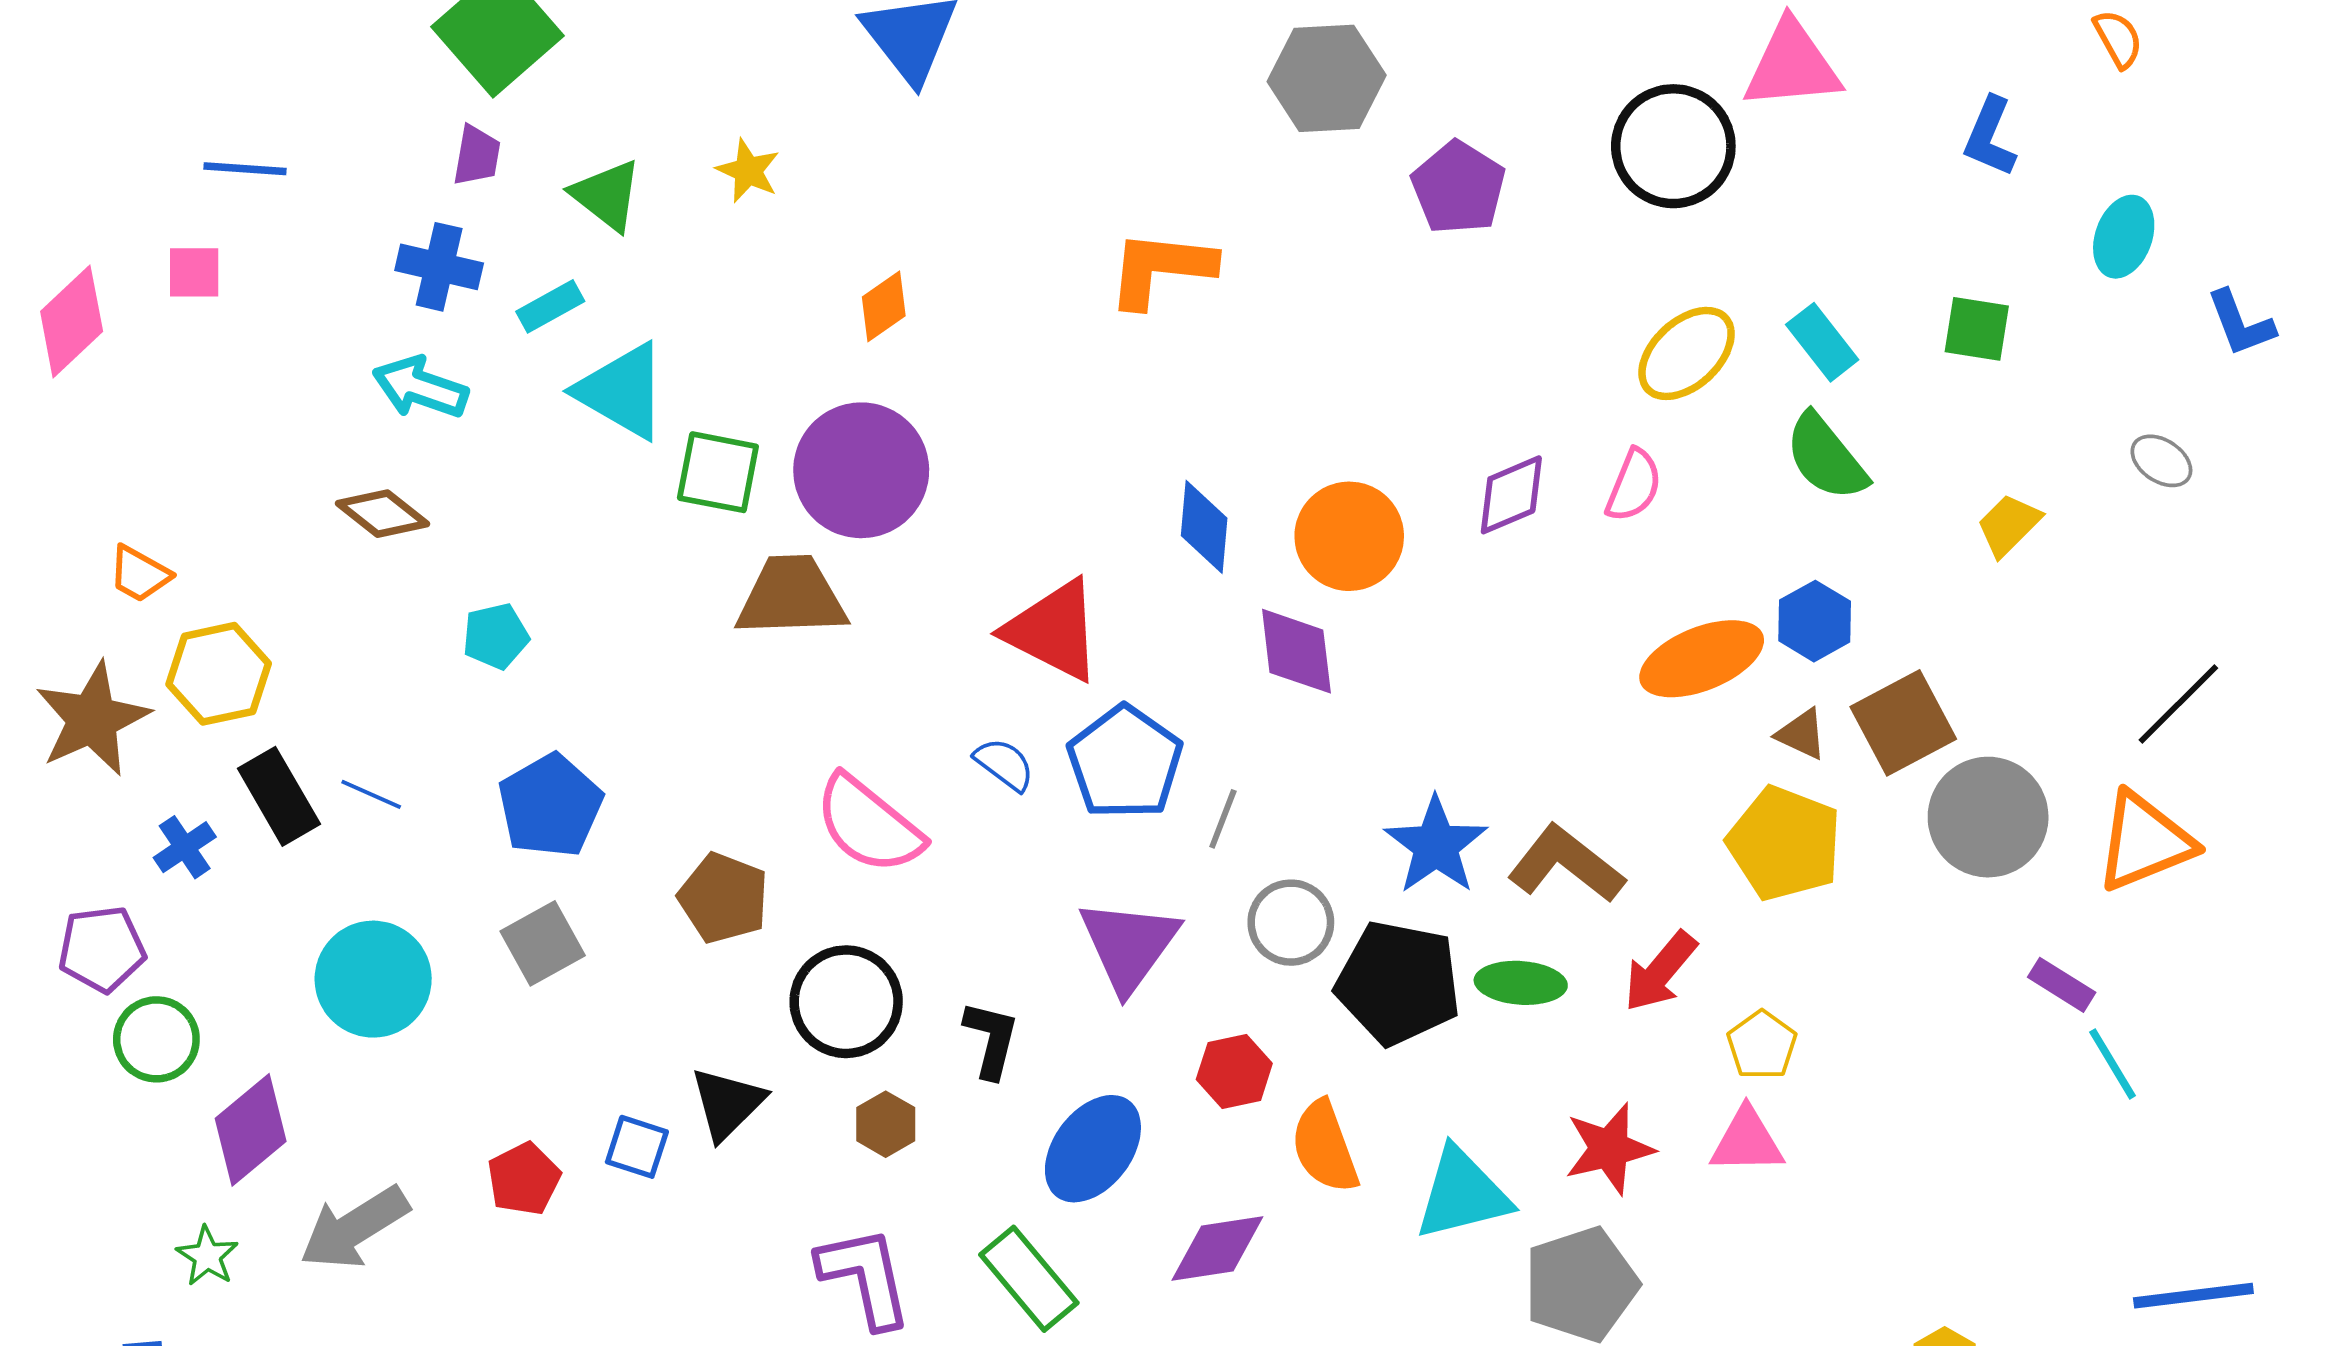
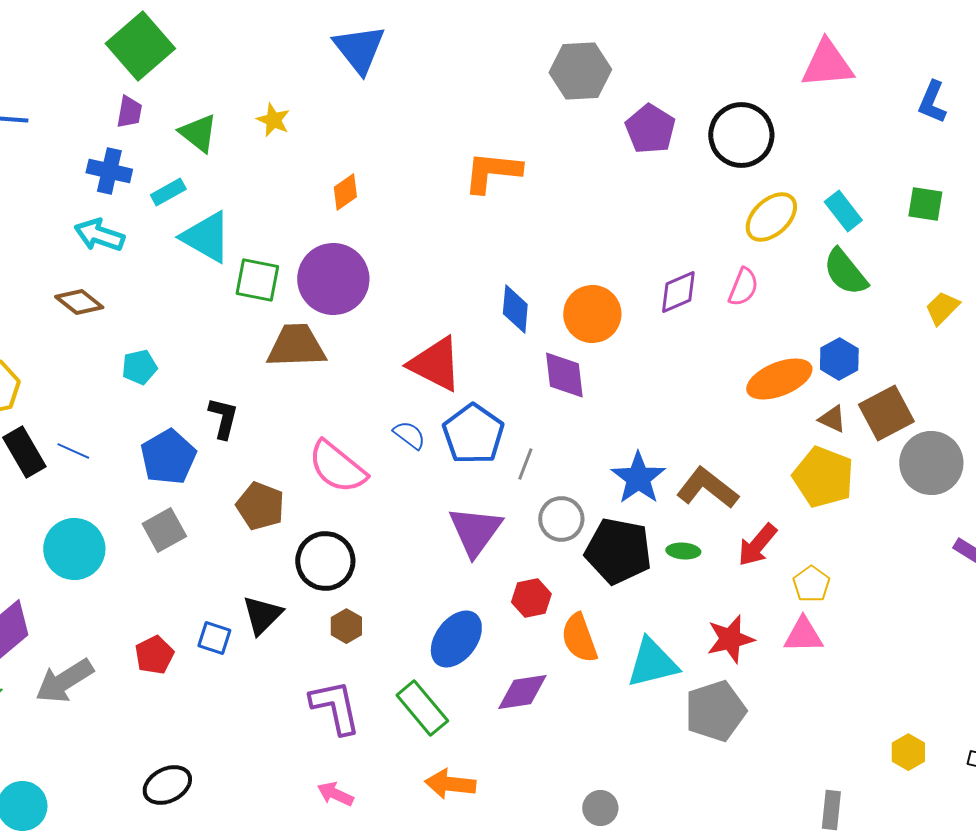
black circle: (1673, 146) -> (741, 135), moved
green ellipse: (1521, 983) -> (683, 551), size x0.7
black L-shape: (991, 1039) -> (223, 418), moved

